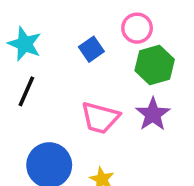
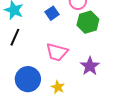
purple star: (153, 114) -> (90, 66), moved

